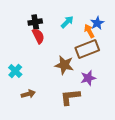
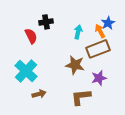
cyan arrow: (67, 22) -> (78, 32), moved, turned -32
red semicircle: (38, 36) -> (31, 36), moved
cyan cross: (15, 71) -> (26, 71), size x1.6

